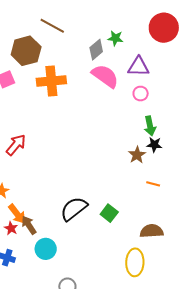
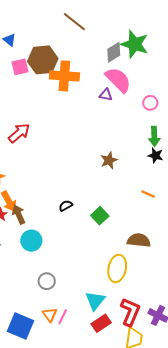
green star: (115, 38) -> (135, 44), size x1.8
brown hexagon: (26, 51) -> (43, 60), moved
purple triangle: (139, 67) -> (106, 95), moved, size x0.6
brown star: (137, 155) -> (109, 160), moved
black semicircle: (74, 209) -> (66, 206), size x0.5

